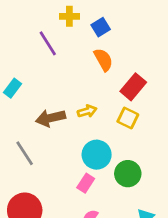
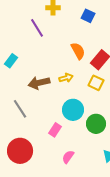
blue square: (101, 27) -> (88, 16), moved, turned -32
orange semicircle: (103, 60) -> (78, 51), moved
pink rectangle: (86, 183) -> (55, 130), moved

